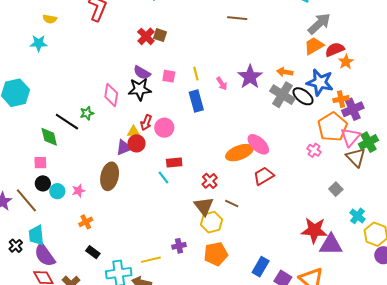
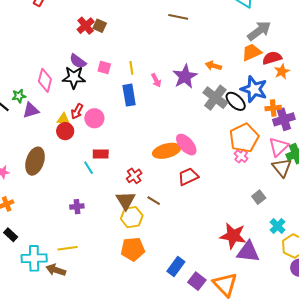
orange arrow: (285, 72) -> (213, 66), moved
orange pentagon: (332, 127) -> (244, 138), moved
purple triangle: (124, 148) -> (31, 110), moved
purple cross: (179, 246) -> (77, 207), moved

